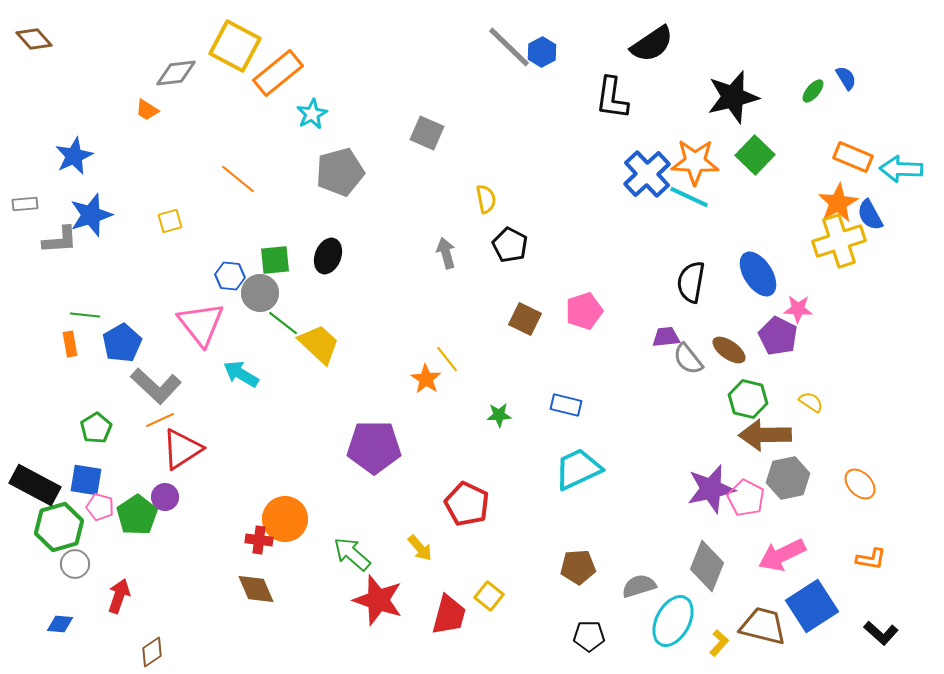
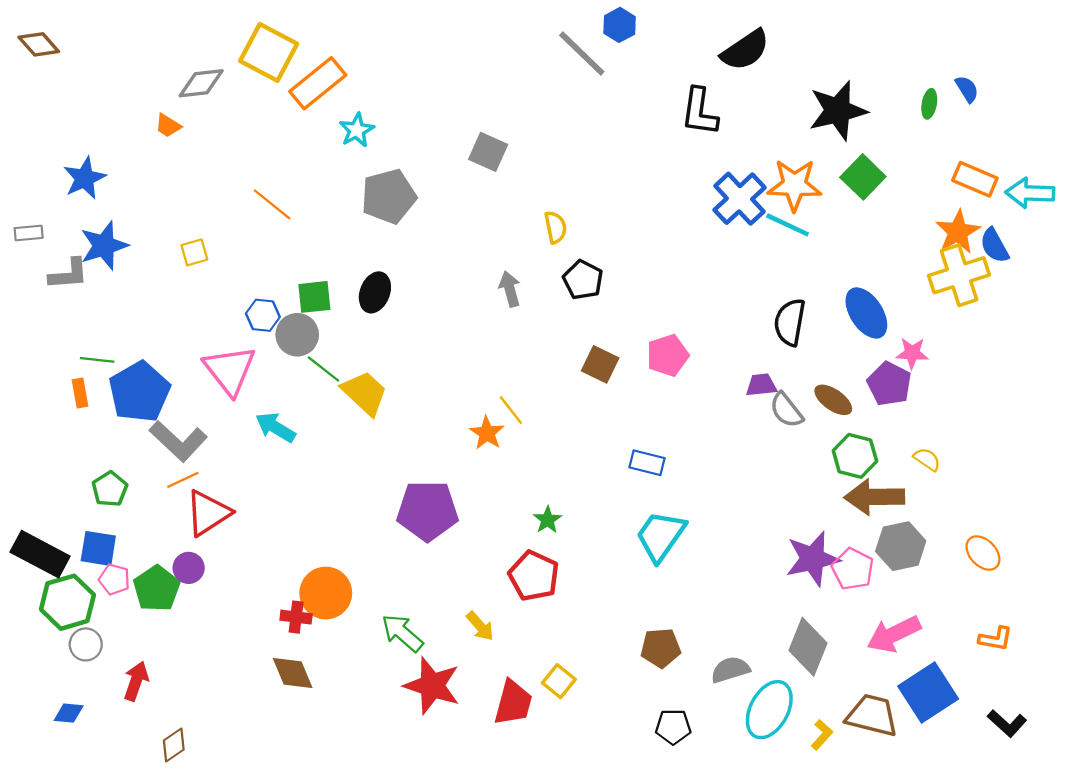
blue hexagon: (542, 52) -> (620, 25), moved
green ellipse: (813, 91) -> (929, 104), turned -30
blue pentagon: (122, 343) -> (139, 392), size x1.4
green star: (499, 415) -> (548, 520), moved, turned -30
cyan trapezoid: (578, 469) -> (661, 536), turned -30

